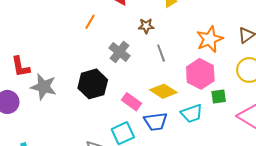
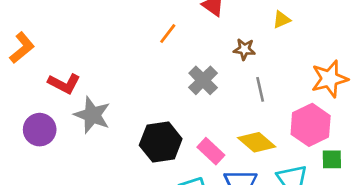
red L-shape: (21, 67) -> (64, 83), turned -60
black hexagon: (93, 84) -> (161, 142), moved

